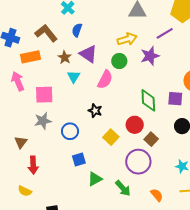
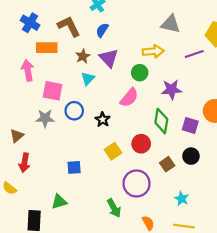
purple star: (150, 56) -> (172, 89), moved
pink semicircle: (105, 80) -> (129, 98), moved
blue circle: (70, 131) -> (74, 111), moved
brown square: (151, 139) -> (167, 164), moved
green triangle: (95, 179) -> (59, 202), moved

